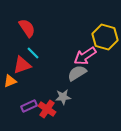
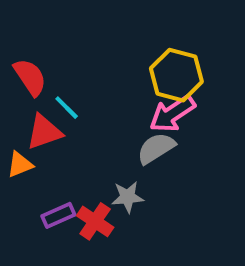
red semicircle: (27, 28) -> (30, 77), moved
yellow hexagon: (105, 37) -> (176, 75), moved

